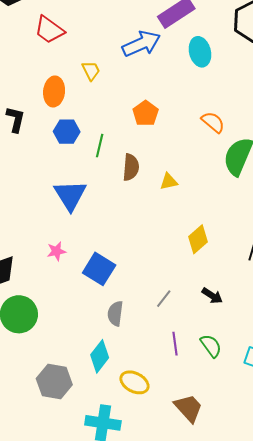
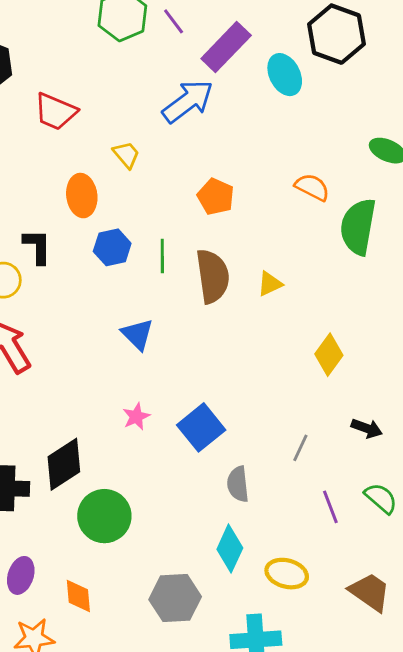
cyan ellipse: (200, 52) -> (285, 75), moved
brown semicircle: (131, 167) -> (213, 276), size x1.4
blue triangle: (70, 195) -> (138, 334), size x0.7
blue square: (99, 269) -> (201, 427), turned 32

